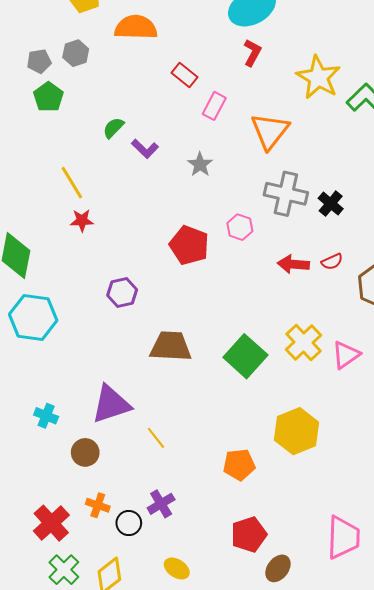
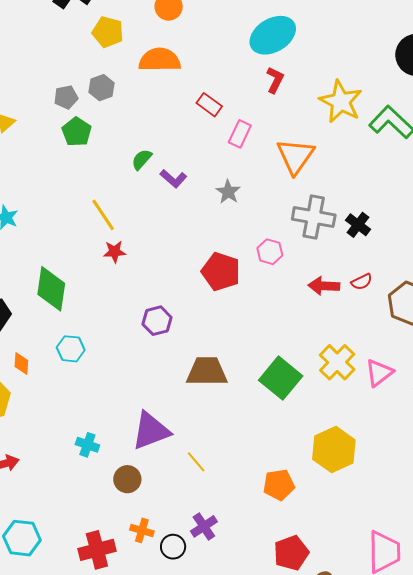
cyan hexagon: (33, 317) -> (71, 349), size x0.6
red cross: (51, 523) -> (97, 550), turned 30

